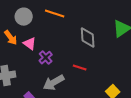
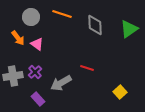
gray diamond: (88, 38) -> (95, 25), moved
purple cross: (46, 58) -> (35, 72), moved

